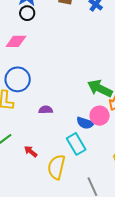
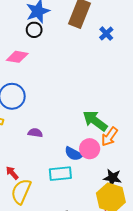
cyan rectangle: (76, 144) -> (60, 174), turned -75
yellow semicircle: (56, 167) -> (21, 191), moved

